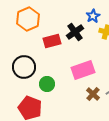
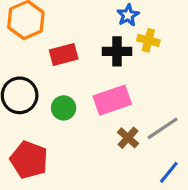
black cross: (75, 32) -> (117, 51), moved, turned 36
green circle: (47, 84) -> (64, 108), moved

